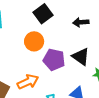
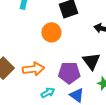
purple pentagon: (54, 60) -> (69, 73), moved, turned -30

